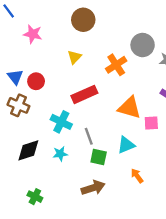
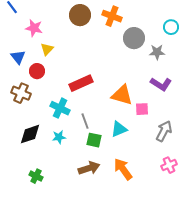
yellow triangle: (74, 57) -> (47, 49), moved
orange cross: (116, 65) -> (112, 16), moved, turned -36
blue triangle: (15, 77) -> (18, 57), moved
orange arrow: (137, 176) -> (123, 169), moved, size x1.6

